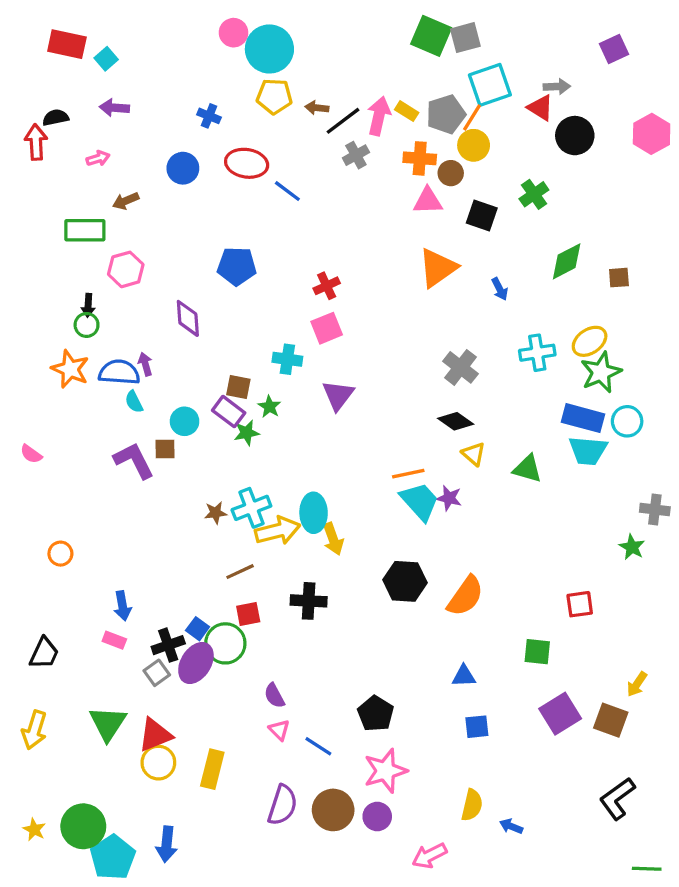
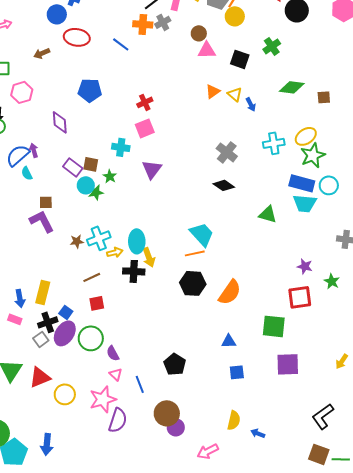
orange cross: (420, 158) -> (143, 24), moved
red ellipse: (247, 163) -> (77, 37), moved
blue circle: (183, 168) -> (57, 14), moved
brown circle: (451, 173) -> (199, 33), moved
brown arrow: (126, 201) -> (42, 53), moved
green diamond: (567, 261) -> (292, 87), turned 35
orange triangle: (438, 268) -> (213, 91), size x0.6
blue semicircle: (119, 372) -> (18, 155), turned -45
purple rectangle: (229, 412) -> (73, 167), moved
cyan circle: (185, 421) -> (86, 185), moved
yellow triangle: (474, 454) -> (235, 94), moved
purple L-shape: (134, 460) -> (42, 221), moved
orange line: (408, 474) -> (195, 253), moved
purple star: (449, 498) -> (305, 266), moved
yellow arrow: (278, 531) -> (115, 252), size x0.6
green star: (632, 547) -> (332, 281), moved
black cross: (309, 601) -> (134, 271), moved
red square: (580, 604) -> (300, 297), size x1.4
green circle: (225, 643) -> (91, 338), moved
green square: (537, 652) -> (274, 326), size x1.4
yellow arrow: (637, 684) -> (342, 361), moved
purple square: (560, 714) -> (288, 364), turned 30
brown square: (611, 720) -> (319, 454), moved
blue line: (318, 746) -> (140, 384), turned 36
yellow circle: (158, 763) -> (65, 394), moved
yellow rectangle: (212, 769) -> (43, 292), moved
pink star: (385, 771) -> (103, 399), moved
brown circle: (333, 810) -> (167, 413), moved

